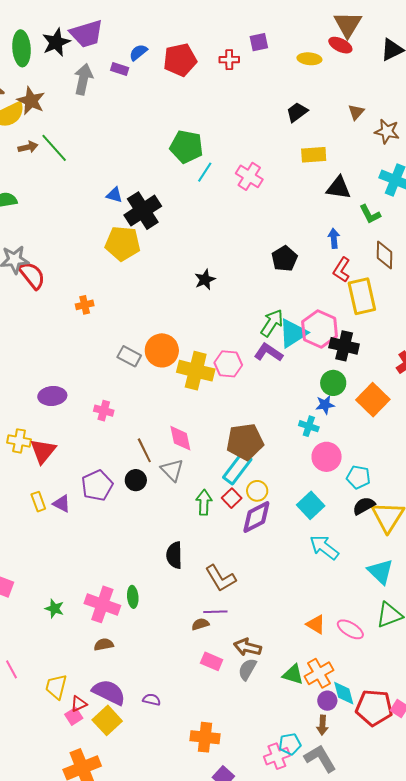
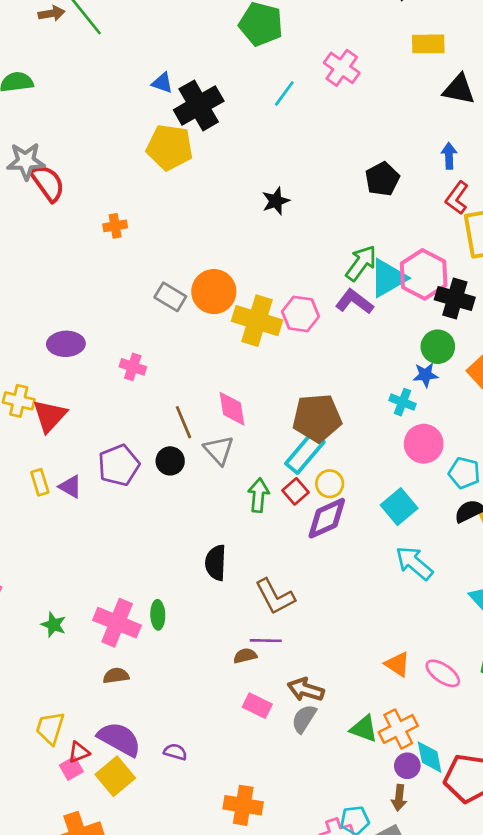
cyan line: (205, 172) -> (284, 93), moved

